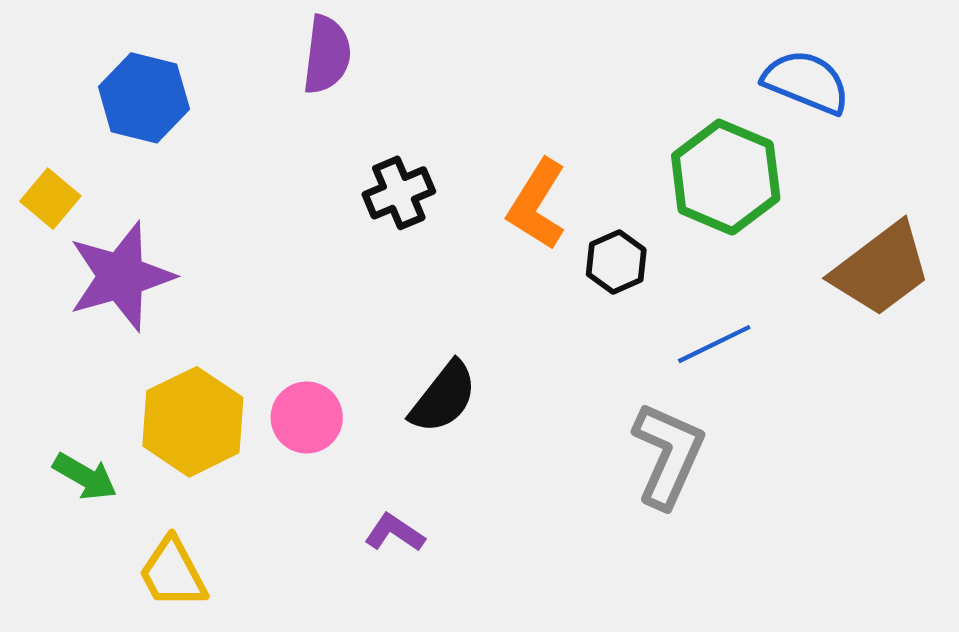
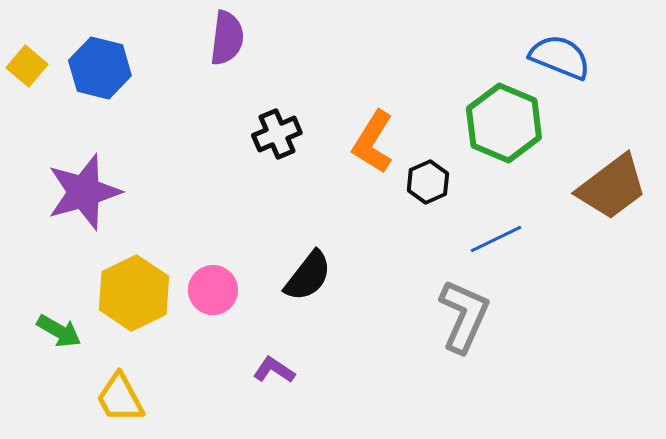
yellow square: (50, 199) -> (27, 66), moved

